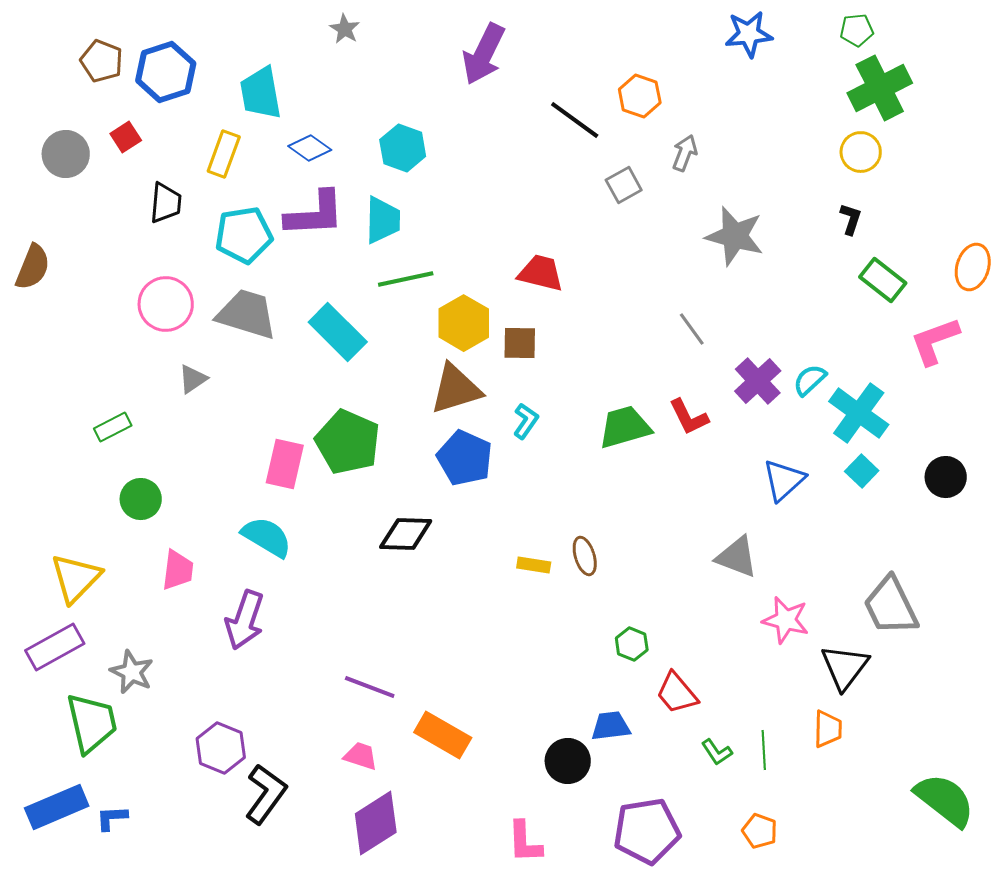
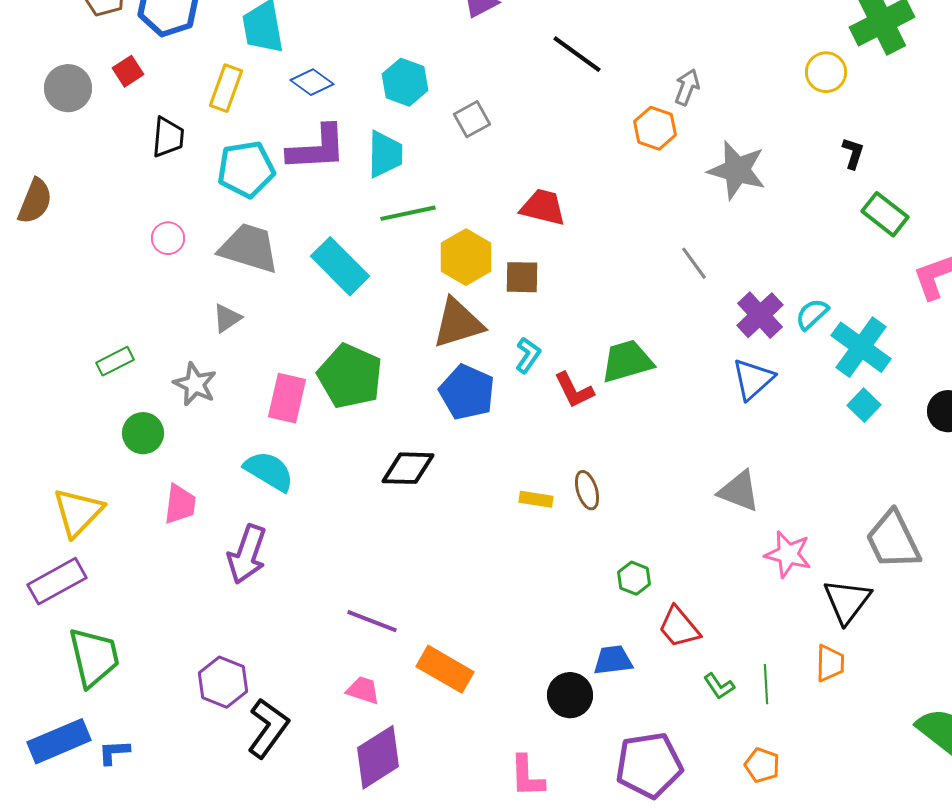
orange hexagon: (640, 96) -> (655, 128), moved
yellow circle: (861, 152) -> (826, 72), moved
gray square: (624, 185) -> (472, 119), moved
pink circle: (166, 304) -> (168, 238), size x0.6
gray triangle: (193, 379) -> (227, 318), moved
red L-shape: (689, 417) -> (574, 390), moved
blue triangle: (784, 480) -> (753, 379), moved
gray star: (132, 672) -> (195, 384), moved

